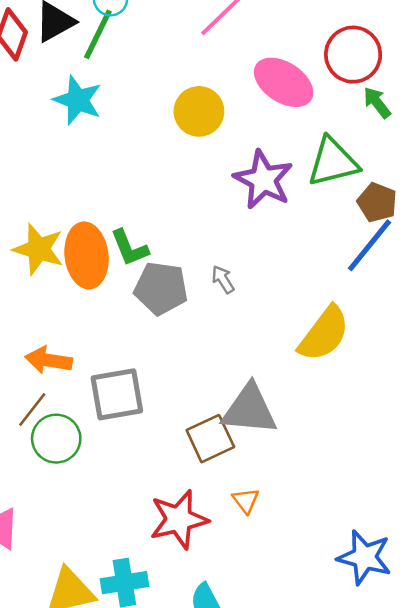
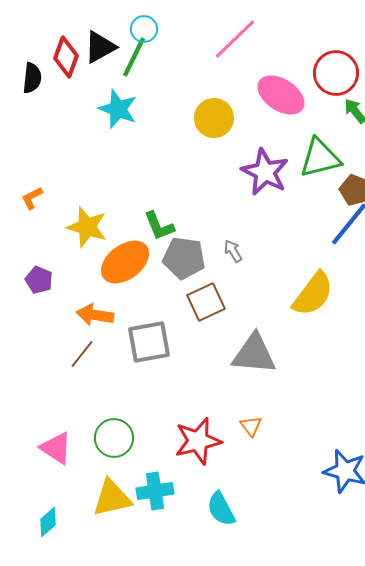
orange ellipse: (87, 255) -> (125, 262), moved, turned 60
green circle: (56, 439) -> (114, 438), moved
brown square: (210, 439) -> (206, 302), moved

